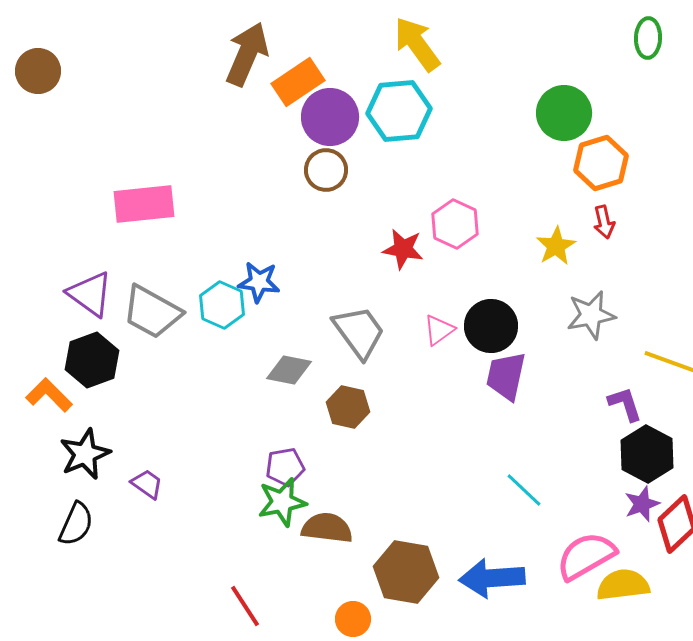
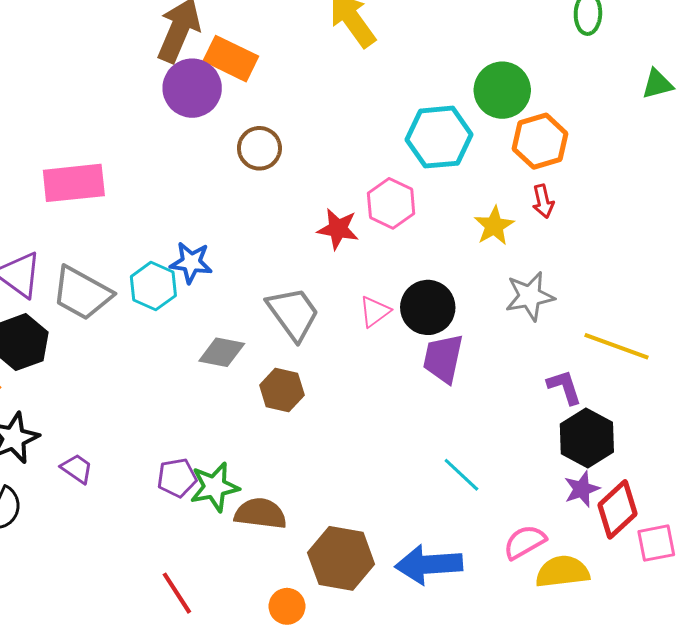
orange rectangle: (298, 82) -> (231, 59), turned 60
cyan hexagon: (399, 111) -> (439, 137), moved
purple circle: (330, 117) -> (192, 88), moved
purple pentagon: (285, 467) -> (177, 478), moved
pink semicircle: (586, 556) -> (525, 542), size x0.7

